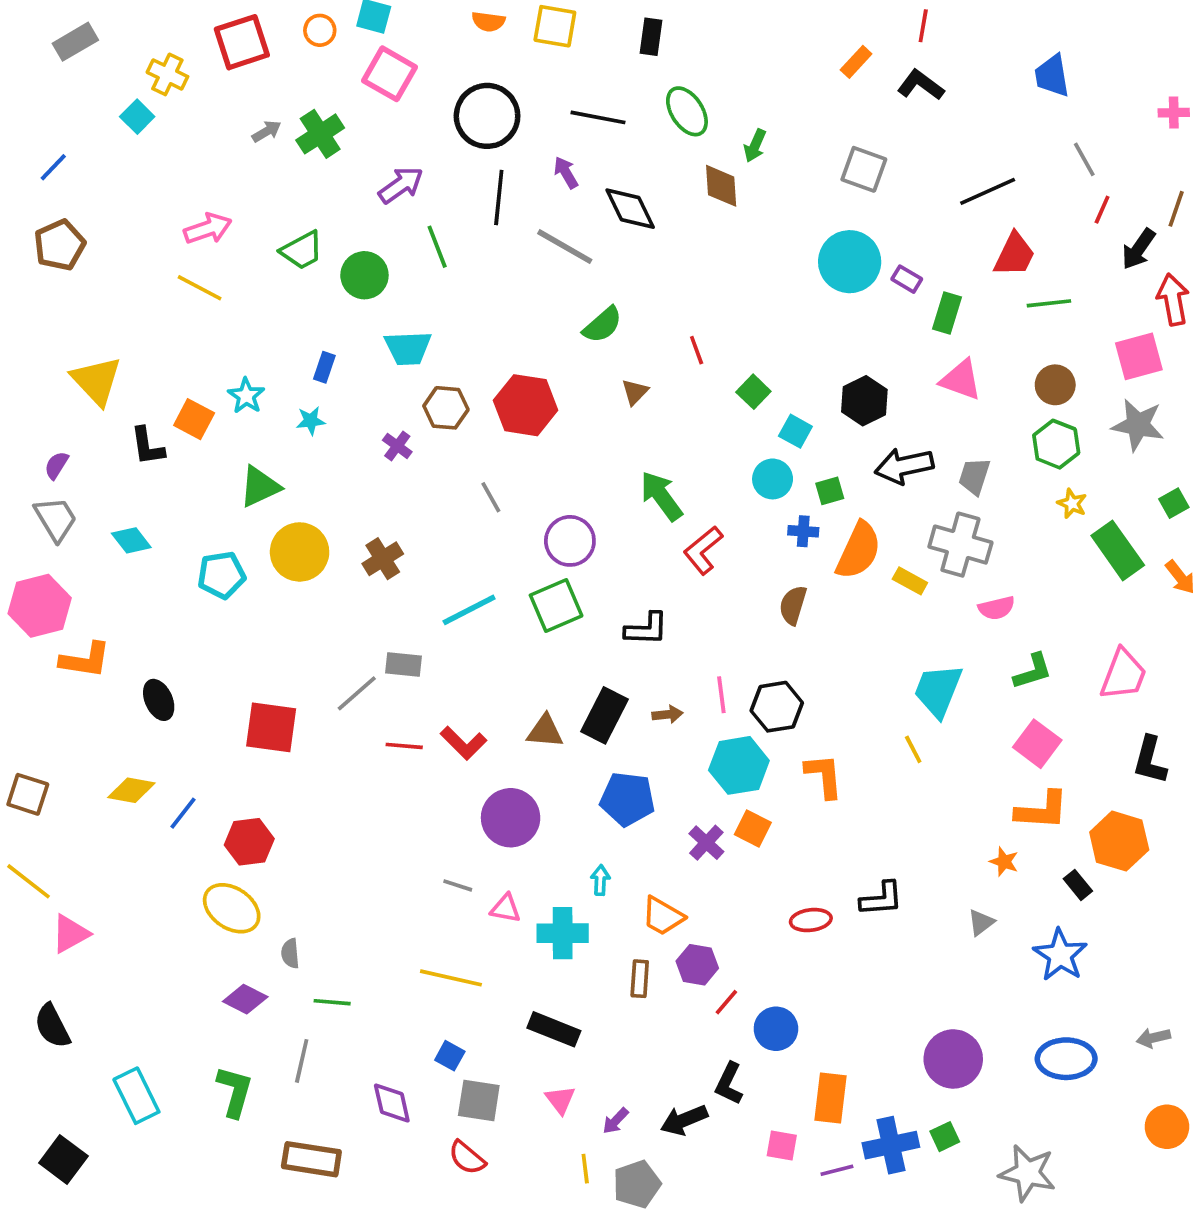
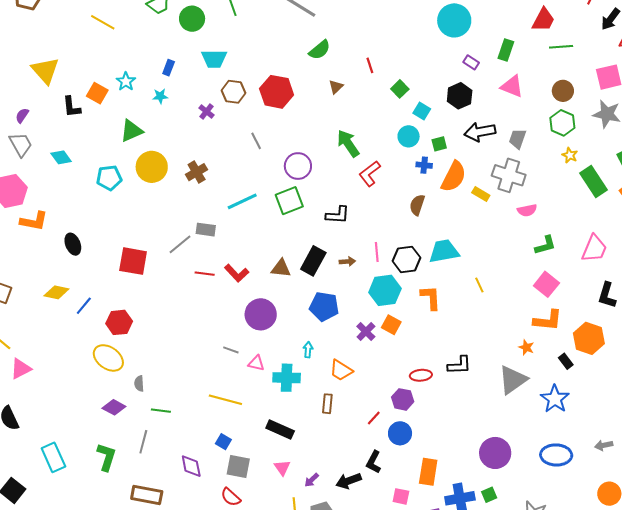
purple rectangle: (907, 279) -> (471, 62), moved
cyan trapezoid: (938, 690) -> (444, 251), moved, turned 56
gray triangle: (981, 922) -> (513, 380), size x2.0
purple hexagon: (697, 965) -> (403, 399), moved

